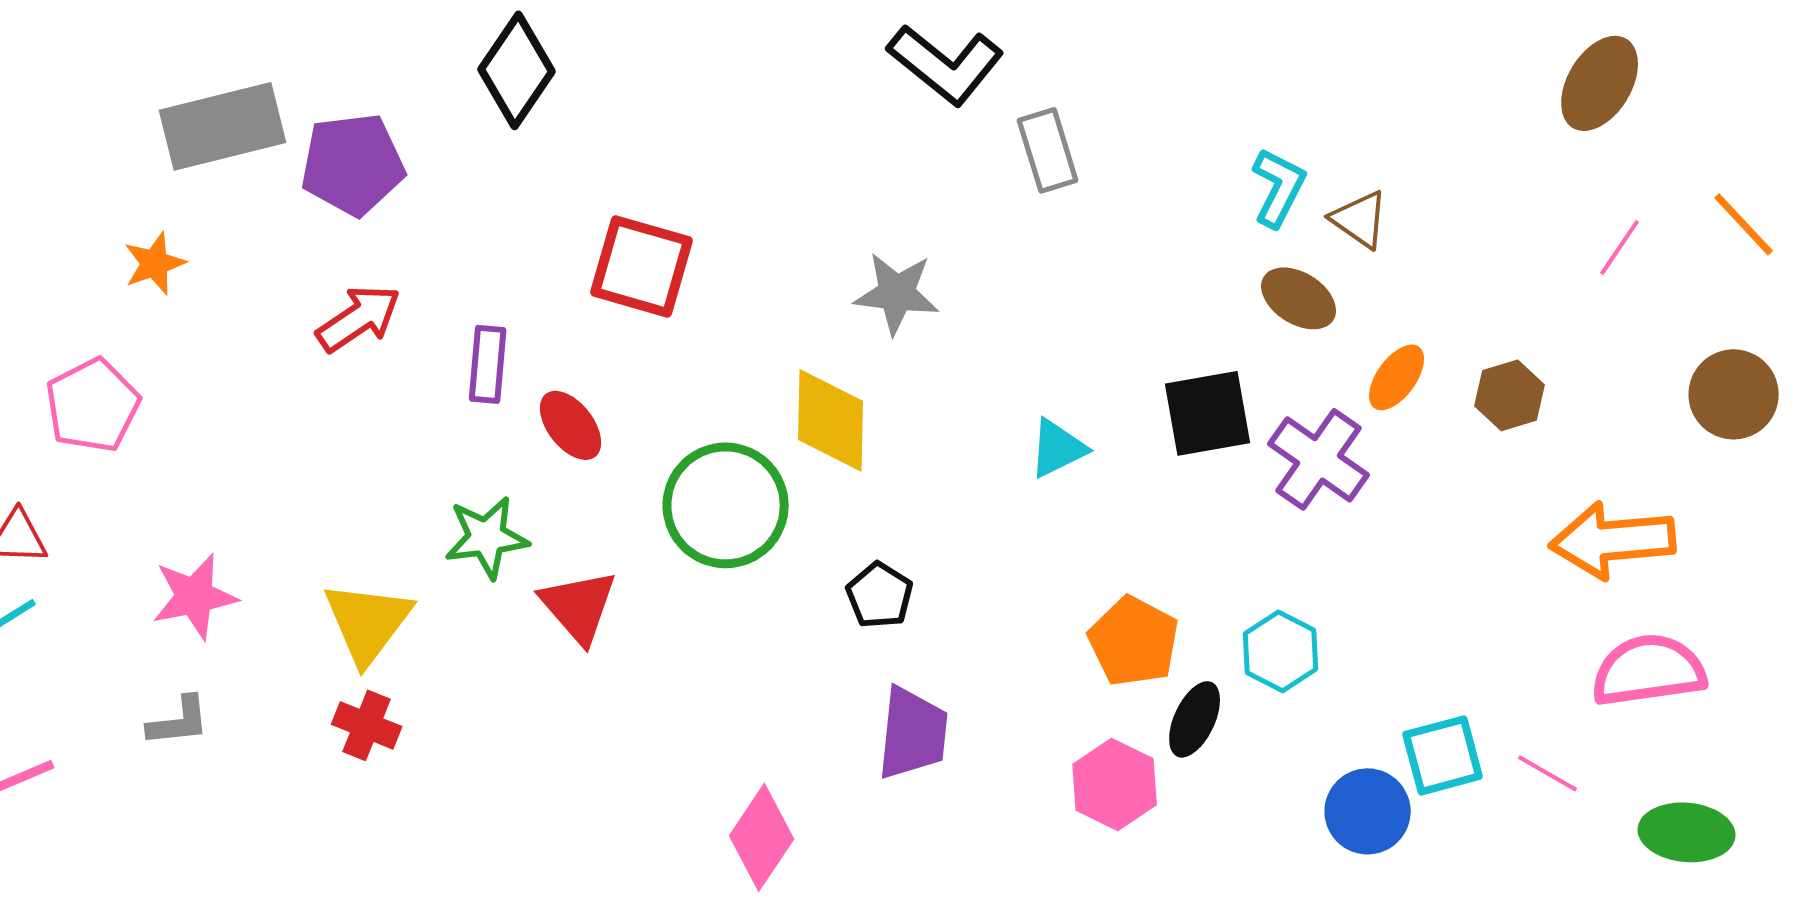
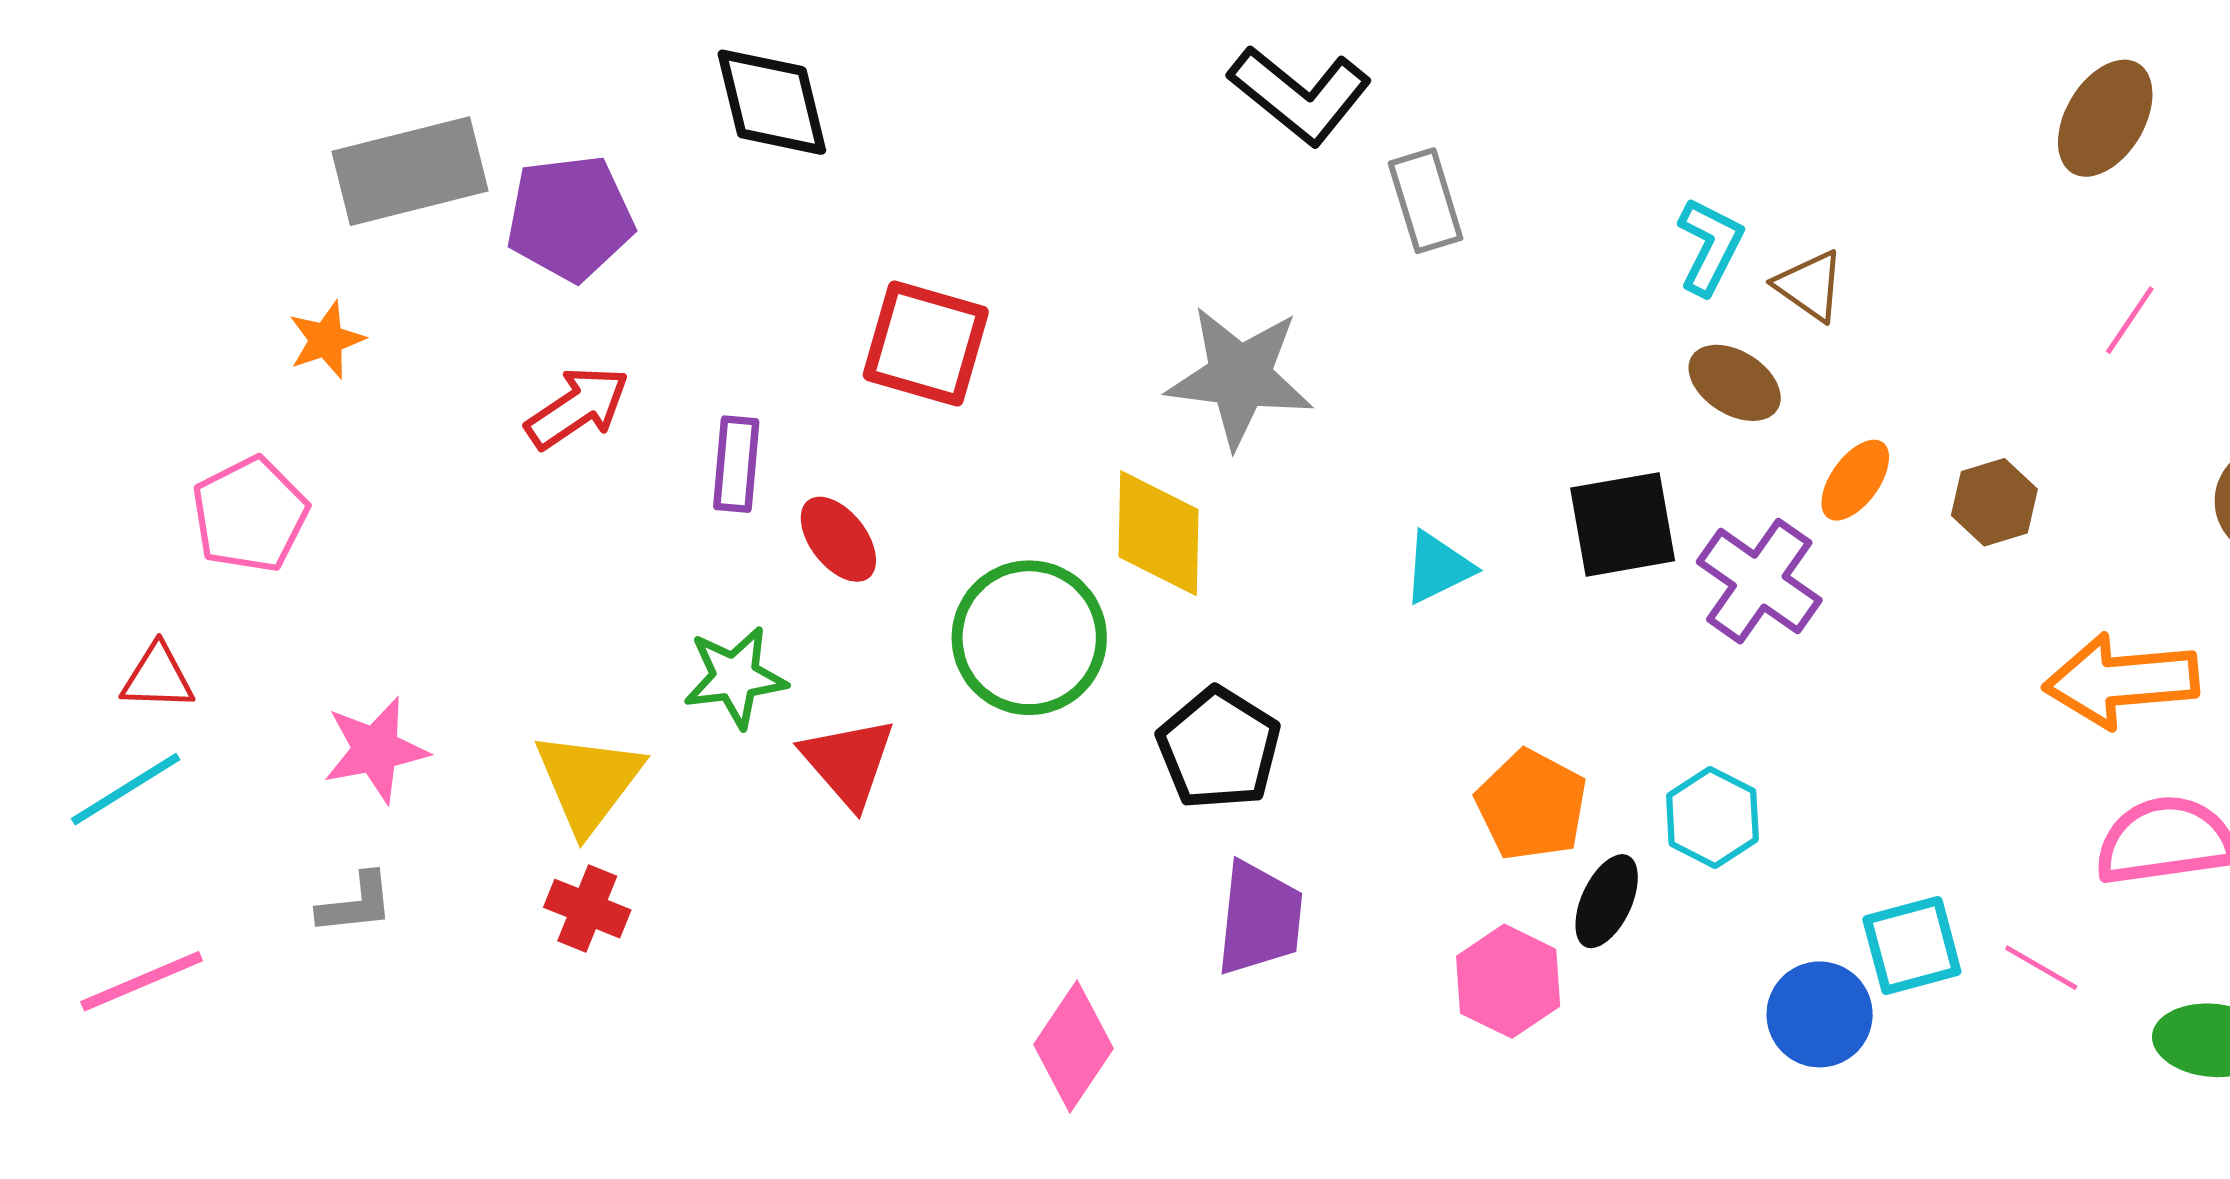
black diamond: (517, 70) -> (772, 102), turned -48
gray star: (897, 293) -> (1240, 377), size x1.4
black pentagon: (880, 595) -> (1219, 749), size x1.5

